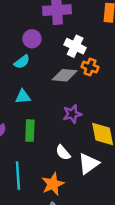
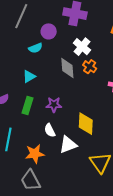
gray diamond: (65, 75) -> (67, 68), turned 65
cyan triangle: (23, 97) -> (29, 76), turned -40
purple star: (72, 114) -> (54, 105), moved

